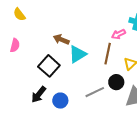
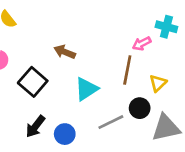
cyan triangle: (78, 54) -> (86, 89), moved
black square: (49, 66) -> (33, 82), moved

